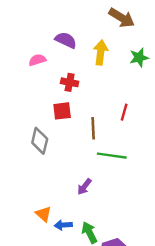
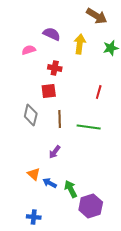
brown line: (93, 128) -> (60, 119), moved
purple arrow: (84, 187) -> (55, 152), moved
blue arrow: (63, 225) -> (50, 183), turned 32

